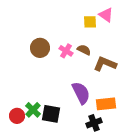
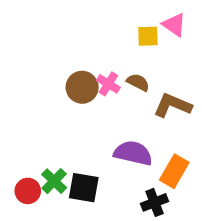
brown circle: (40, 48) -> (82, 87), moved
purple semicircle: (81, 93) -> (133, 153), turned -50
orange rectangle: (106, 104) -> (174, 171), turned -54

